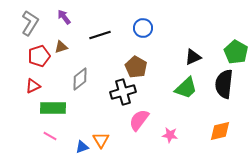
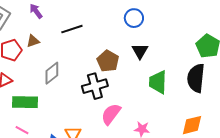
blue circle: (143, 28) -> (134, 18), moved
black triangle: (193, 57) -> (140, 51), moved, turned -36
green trapezoid: (186, 88) -> (158, 82), turned 135

